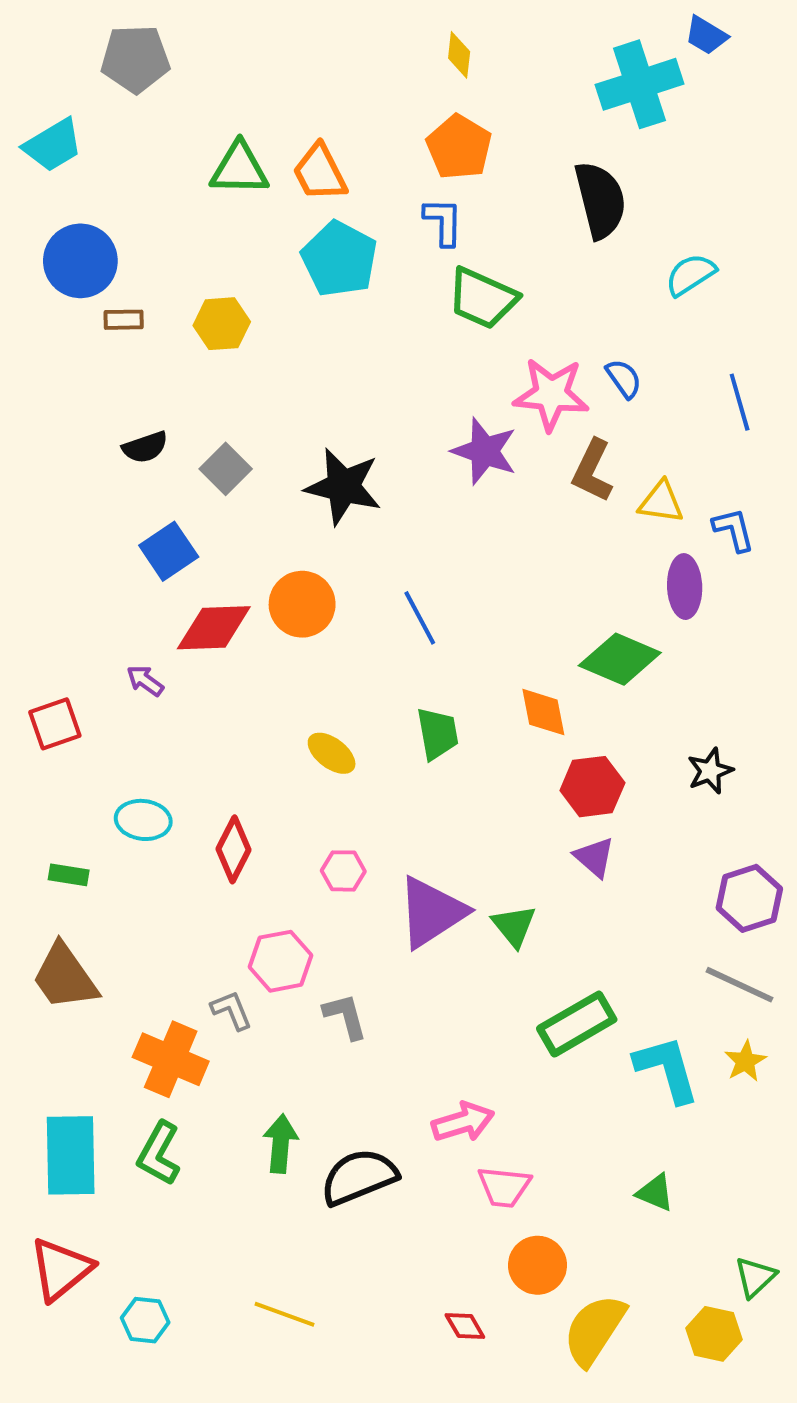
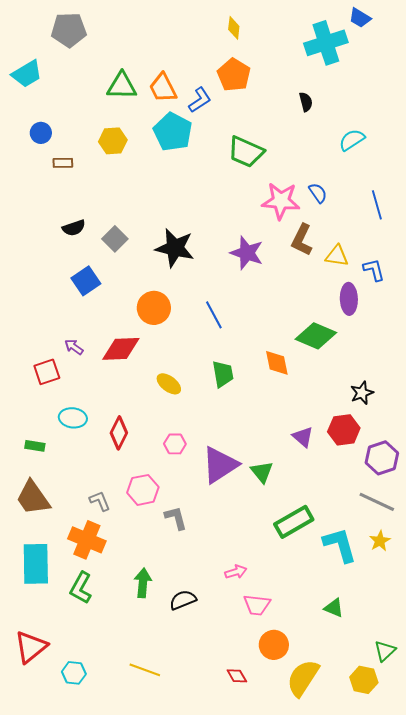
black semicircle: (600, 200) -> (306, 102), size x0.5
blue L-shape: (443, 222) -> (200, 100), moved, turned 56
blue circle: (80, 261) -> (41, 133), size x0.6
yellow hexagon: (222, 324) -> (113, 141), moved
purple star: (485, 451) -> (247, 253), moved
red diamond: (214, 628) -> (121, 349), moved
red square: (55, 724) -> (47, 372), moved
red hexagon: (592, 787) -> (344, 430), moved
gray L-shape: (231, 1010) -> (100, 501), moved
pink arrow: (463, 1122) -> (236, 572), size x0.7
cyan rectangle: (71, 1155) -> (36, 564), moved
black semicircle: (359, 1177) -> (183, 600), size x0.7

